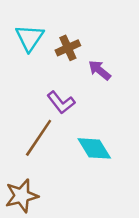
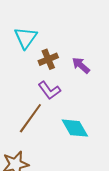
brown cross: (68, 48) -> (48, 59), moved

